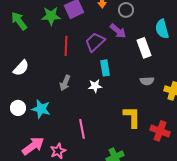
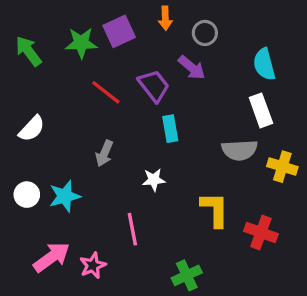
purple trapezoid: (95, 42) -> (154, 86), turned 95
red line: (66, 46) -> (106, 92), turned -54
white rectangle: (144, 48) -> (261, 110), moved
gray semicircle: (147, 81) -> (240, 150), size x1.5
white star: (95, 86) -> (154, 180), moved
cyan star: (41, 109) -> (65, 196), turned -30

